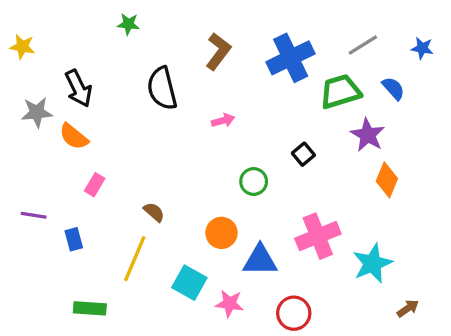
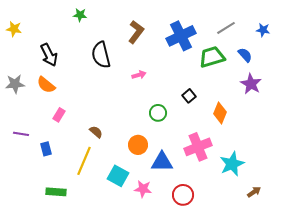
gray star: (37, 112) -> (15, 84), moved
purple star: (368, 135) -> (251, 84), moved
orange diamond: (387, 180) -> (220, 113), moved

